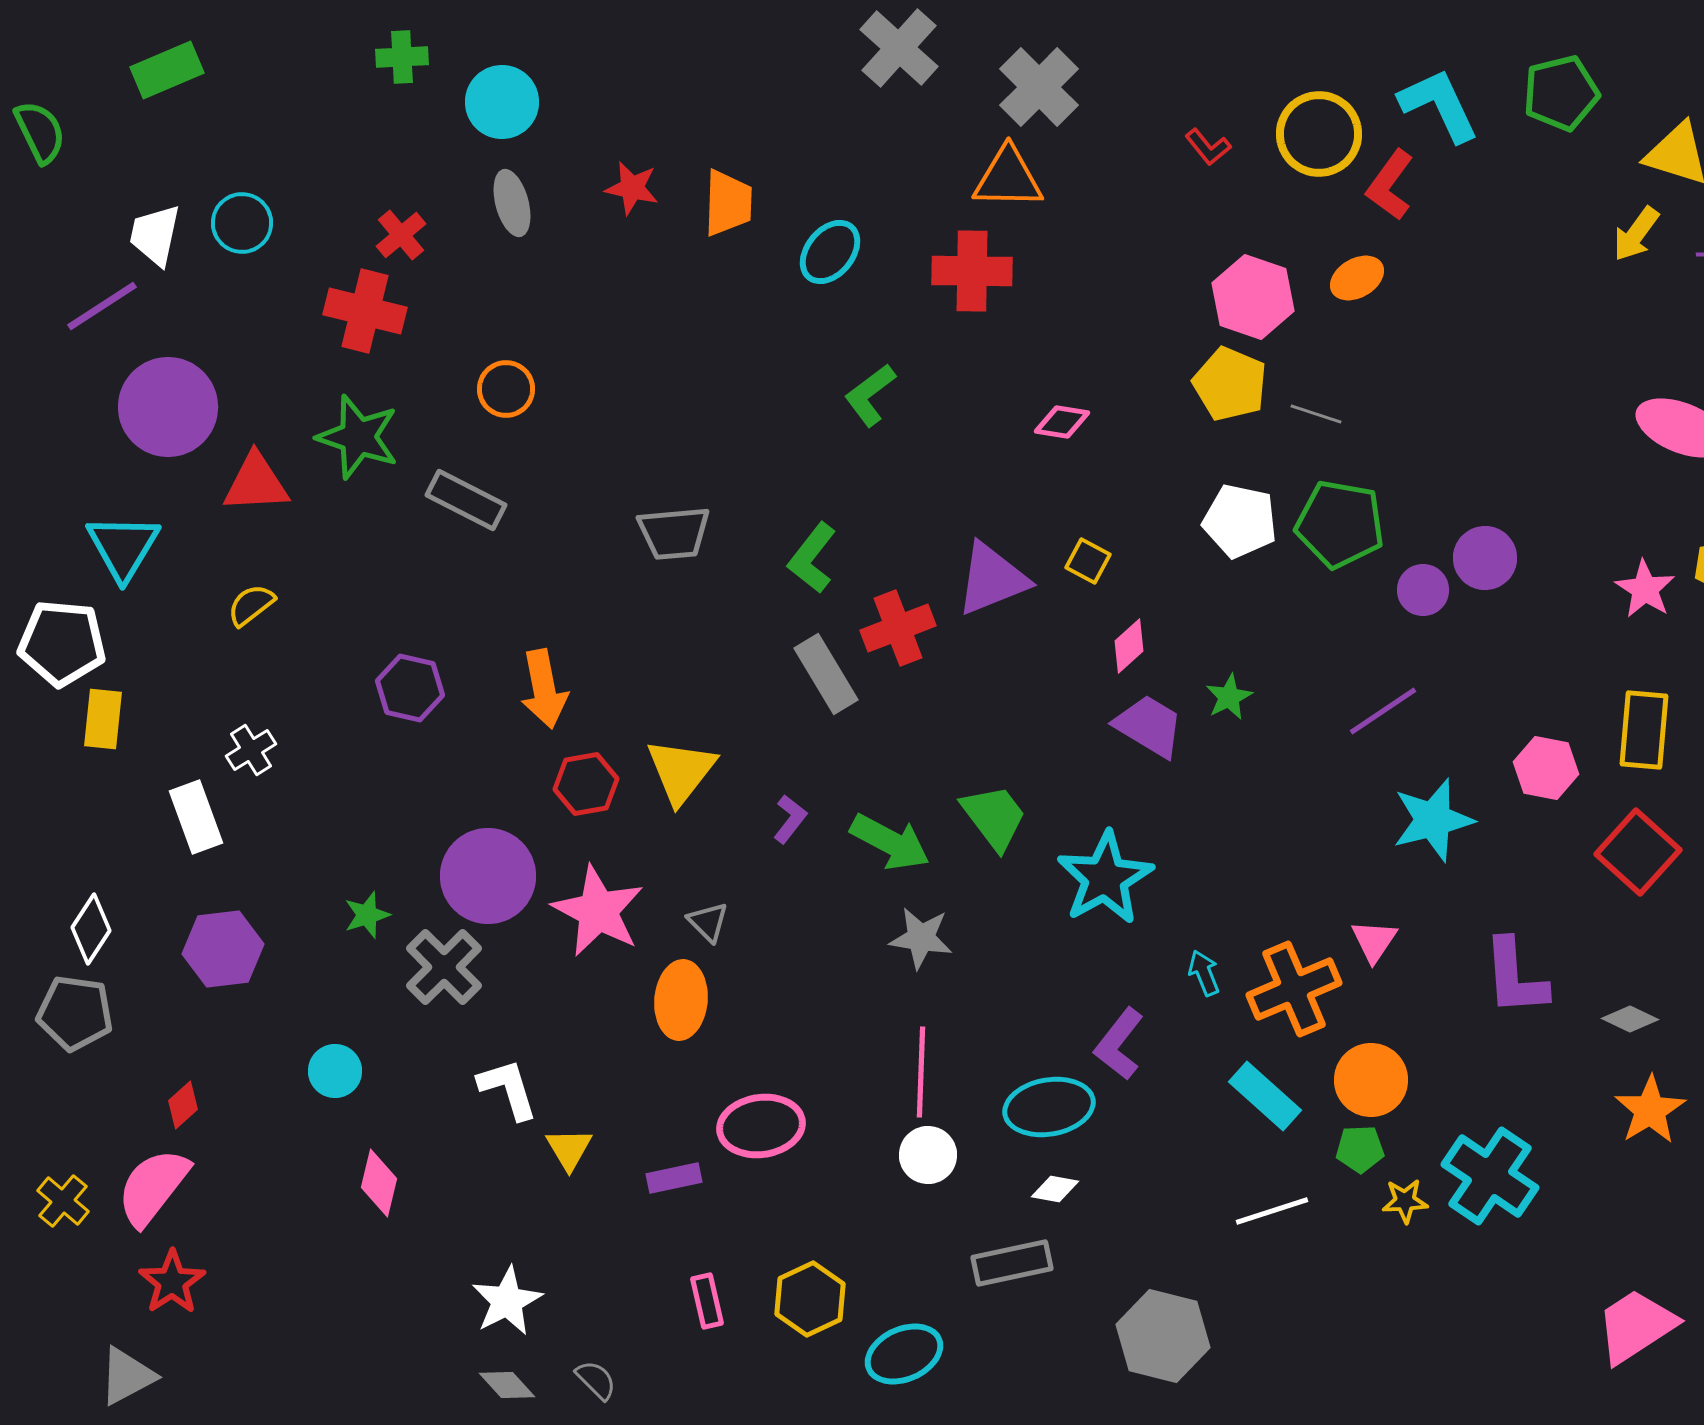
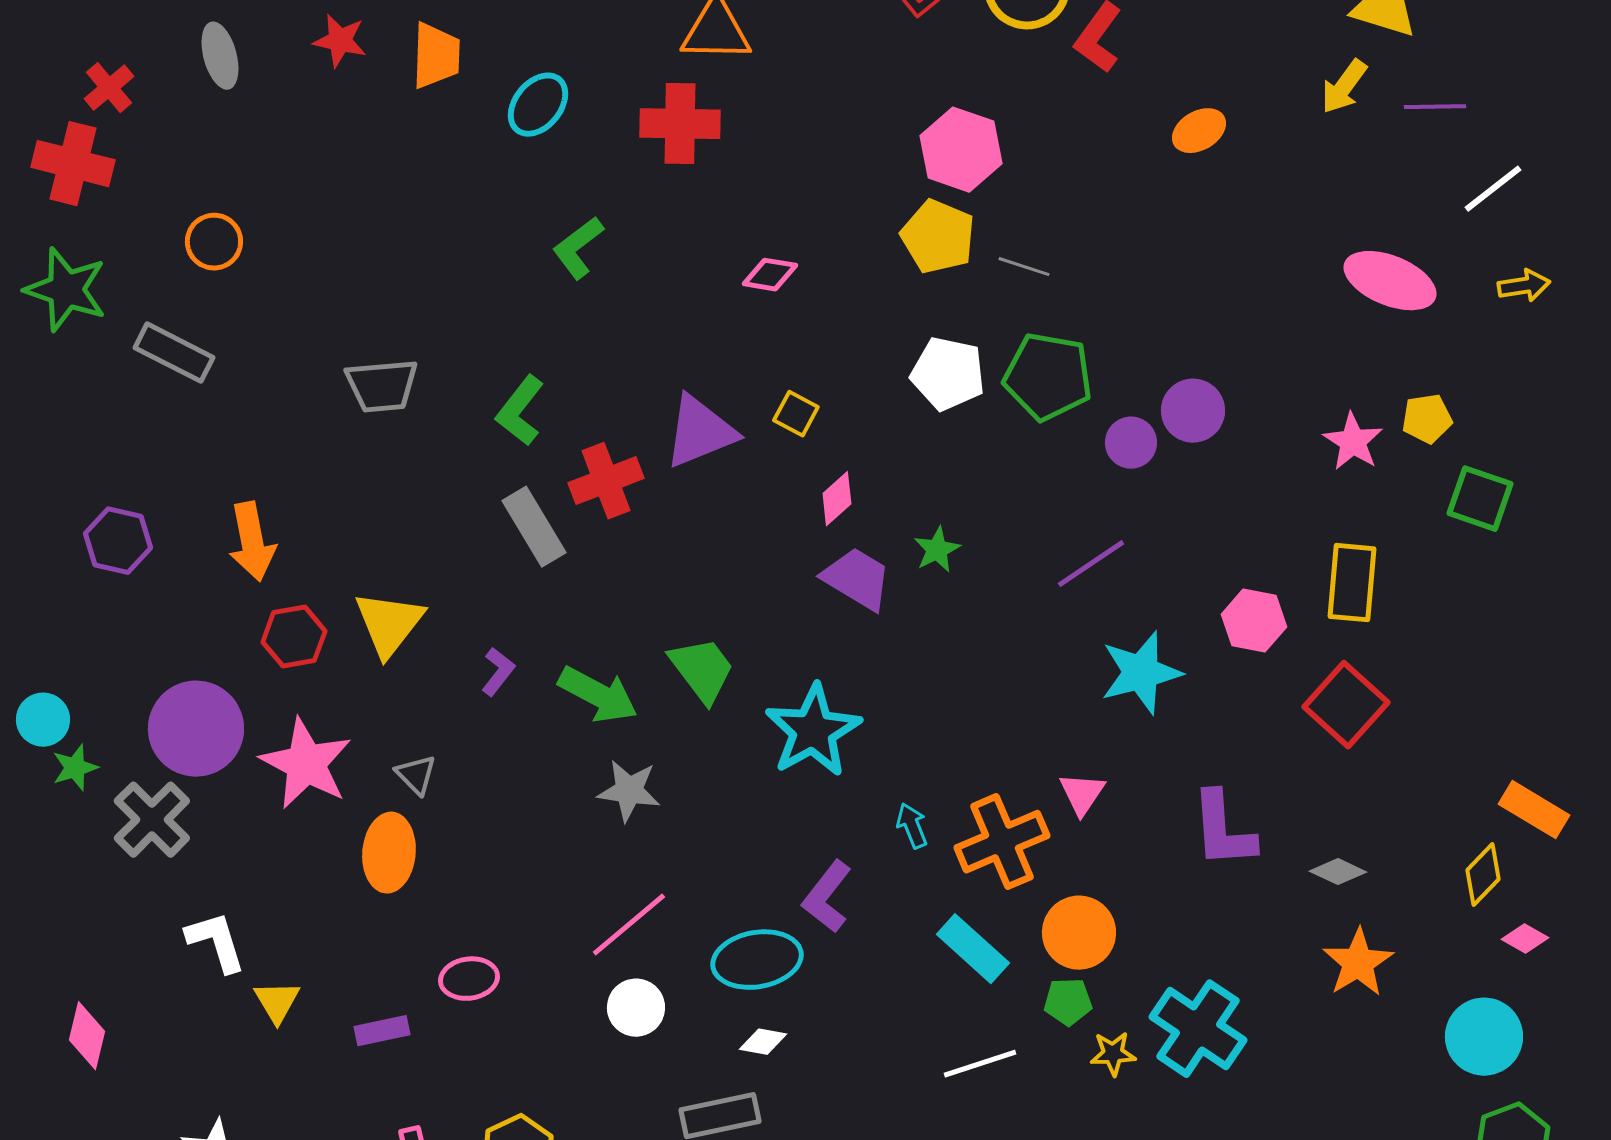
orange ellipse: (1357, 278) -> (1199, 131), moved
cyan circle: (335, 1071) -> (43, 720), moved
pink line: (921, 1072) -> (629, 925), turned 48
pink ellipse: (761, 1126) -> (469, 979), size x0.7

